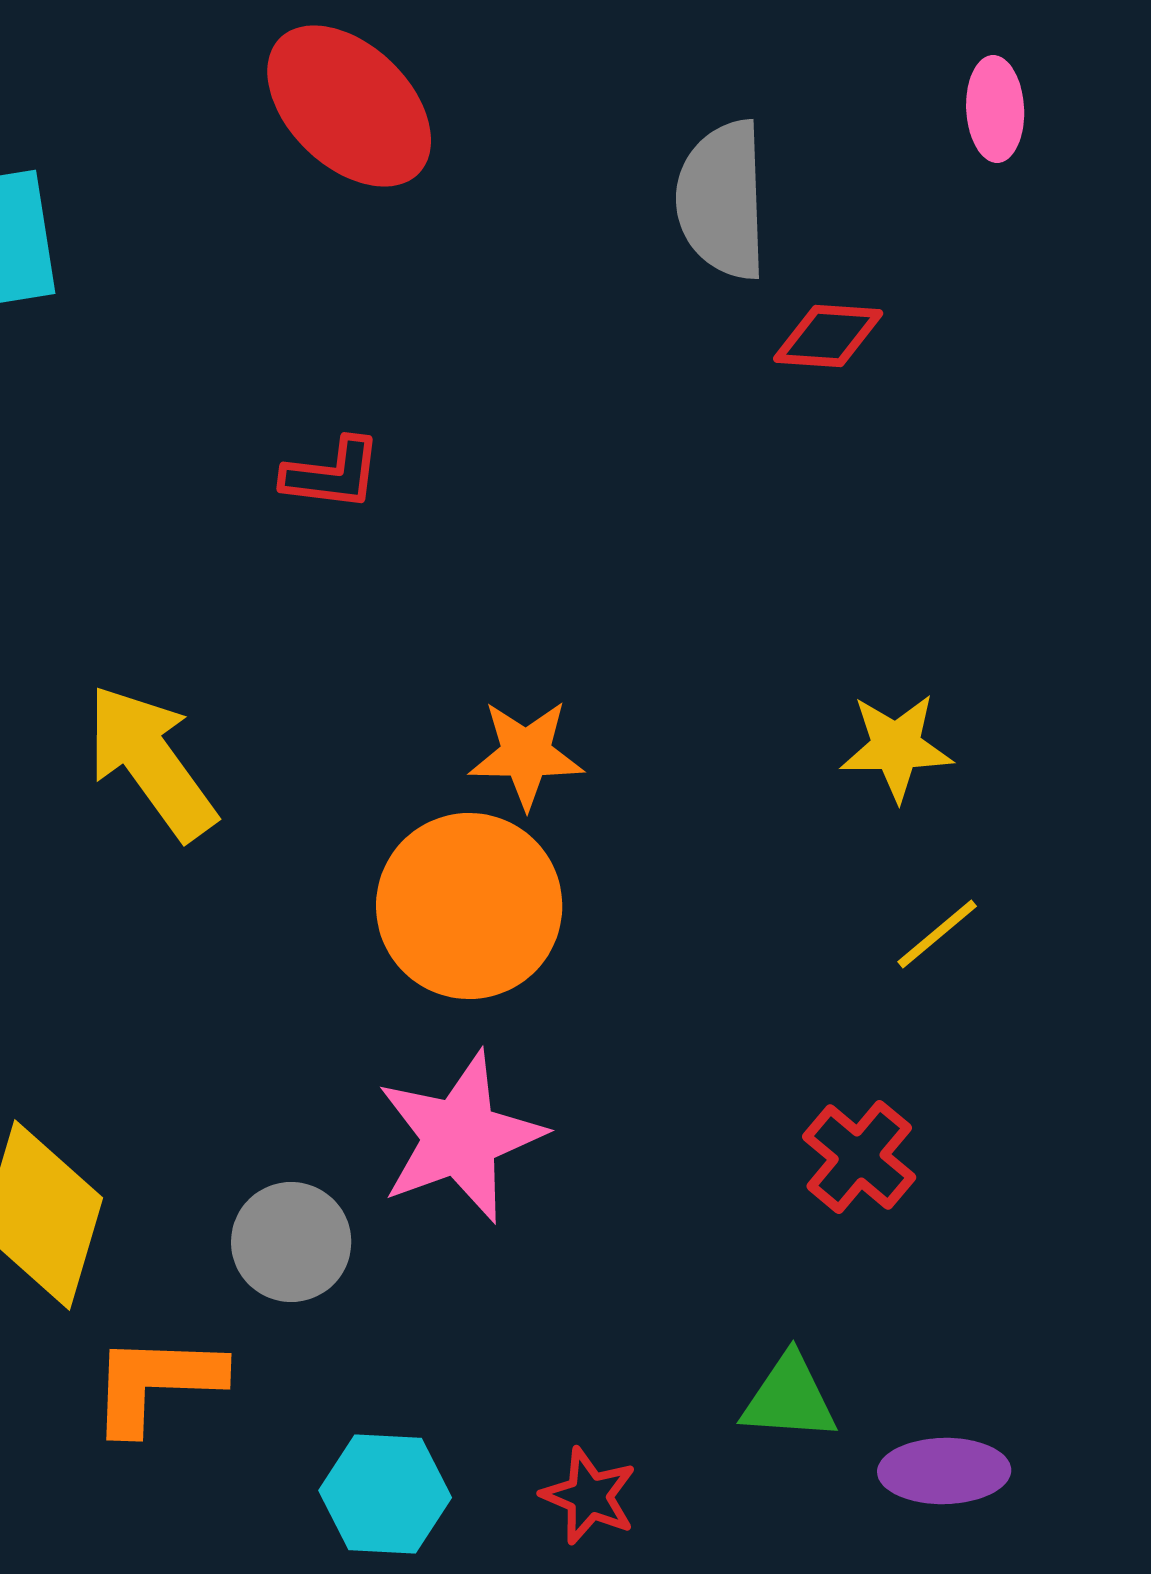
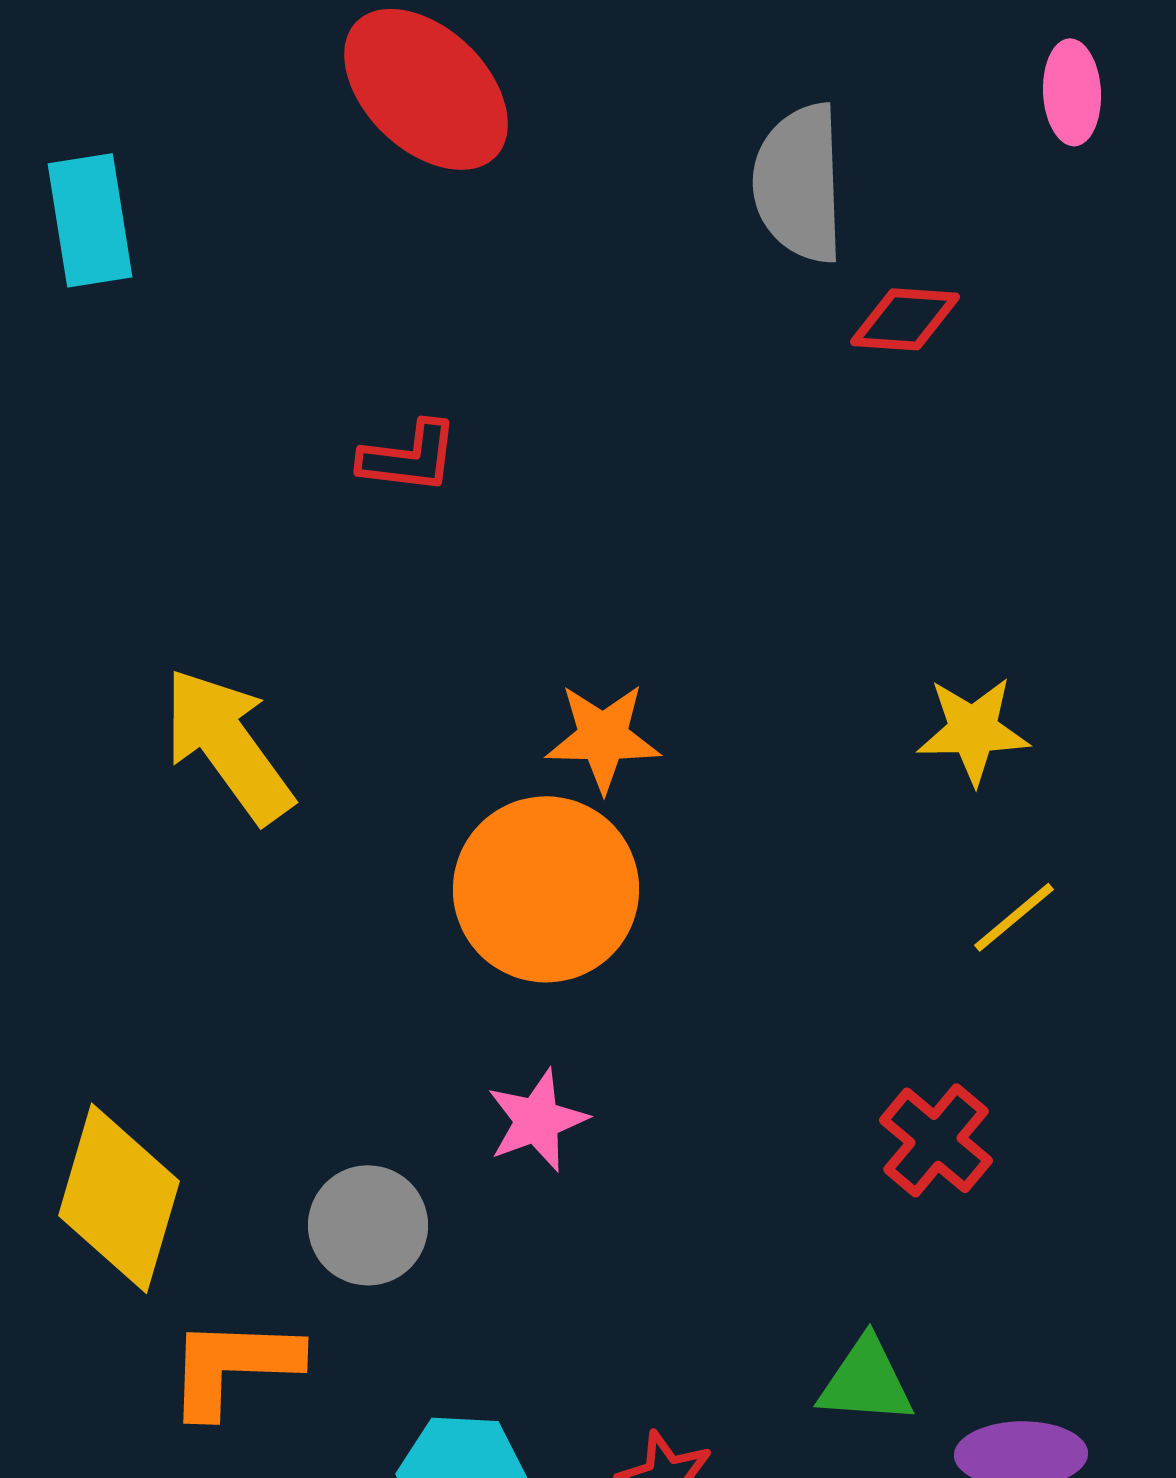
pink star: (460, 1137) -> (537, 1120), size x0.6

